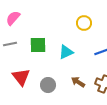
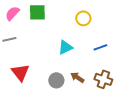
green square: (38, 45) -> (37, 12), moved
gray circle: (48, 85) -> (56, 80), moved

